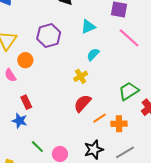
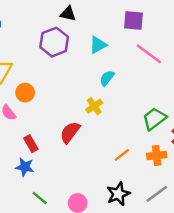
purple hexagon: (49, 35) -> (54, 42), moved
red semicircle: (82, 103) -> (70, 132), moved
orange cross: (119, 124) -> (157, 155), moved
green line: (37, 147) -> (40, 198), moved

